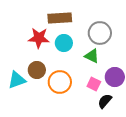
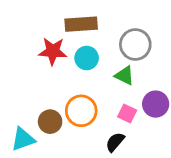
brown circle: (37, 70) -> (50, 122), moved
cyan triangle: (17, 80) -> (23, 139), moved
black semicircle: (105, 101) -> (115, 142), moved

